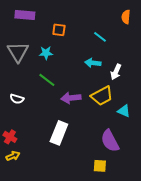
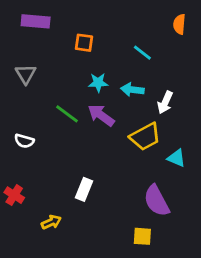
gray triangle: (18, 52) -> (26, 74), size x0.7
cyan star: (46, 53) -> (98, 83), moved
purple arrow: (71, 98) -> (101, 115), moved, turned 42
white rectangle: (59, 133) -> (84, 189), size x0.7
yellow arrow: (13, 156) -> (51, 222), moved

